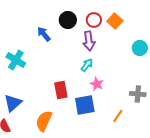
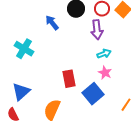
cyan arrow: (87, 65) -> (104, 54), moved, turned 32
blue square: (85, 105) -> (93, 94), turned -30

